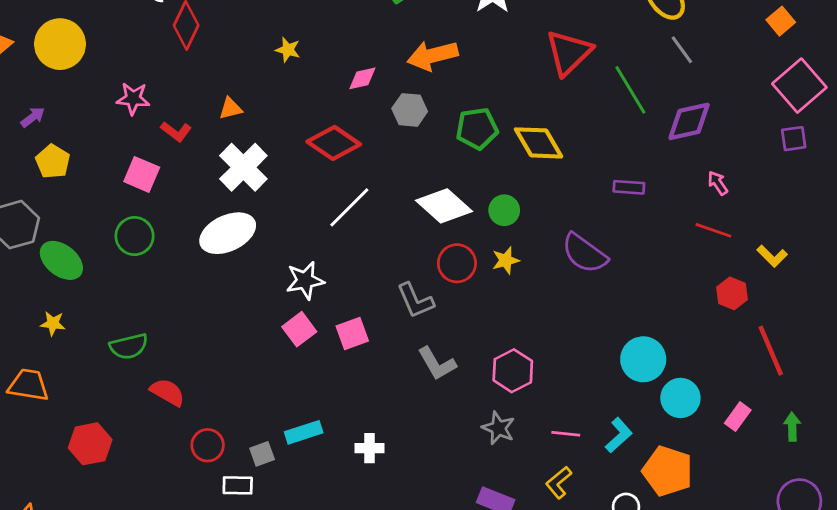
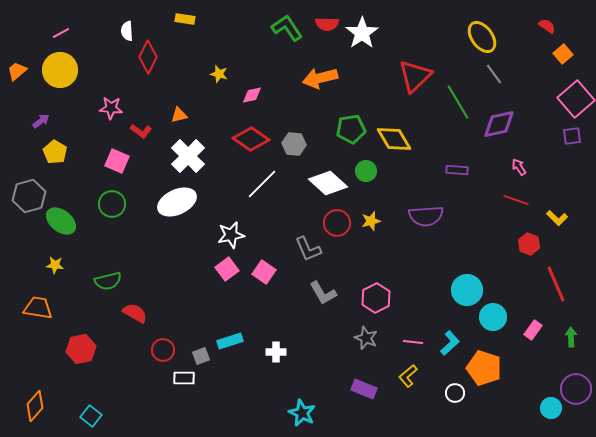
pink diamond: (362, 78) -> (252, 95), moved
gray hexagon: (410, 110) -> (294, 144), moved
green circle: (504, 210) -> (366, 171), moved
purple semicircle: (584, 253) -> (426, 216), turned -40
pink square: (352, 333) -> (264, 272), turned -35

